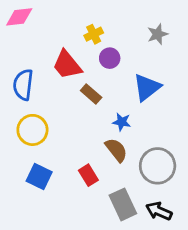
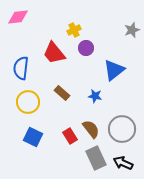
gray star: (158, 34) -> (132, 30), moved
brown rectangle: (91, 94) -> (62, 93), moved
brown semicircle: (116, 150) -> (91, 129), moved

